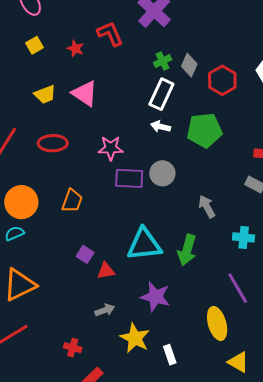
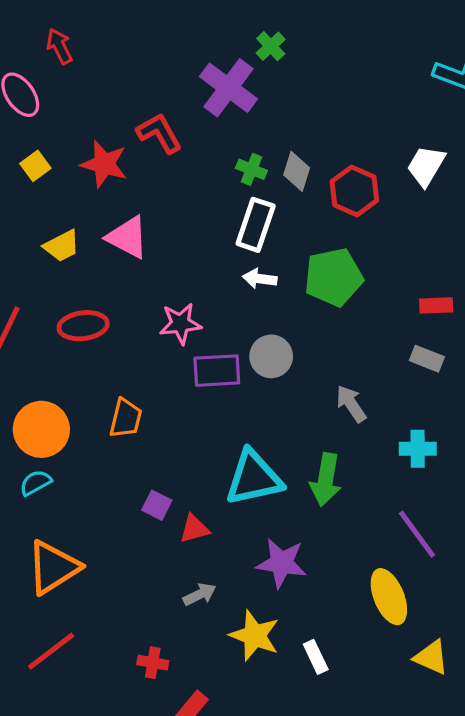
red star: (75, 49) -> (104, 164), size x1.6
green cross: (163, 61) -> (251, 169), turned -36

